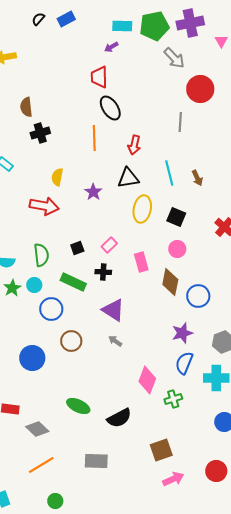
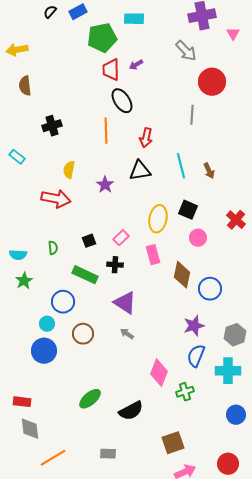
green pentagon: (154, 26) -> (102, 38), moved
purple arrow: (111, 47) -> (136, 65), moved
brown semicircle: (26, 107) -> (25, 86), moved
yellow ellipse: (142, 209) -> (158, 219), moved
pink circle: (177, 249) -> (198, 238), moved
green semicircle: (41, 255) -> (53, 248), size x0.6
cyan circle: (34, 285) -> (47, 324), moved
green ellipse: (78, 406) -> (90, 399), turned -65
gray diamond: (37, 429) -> (30, 429), moved, turned 40
gray rectangle: (96, 461) -> (108, 454), size x0.7

